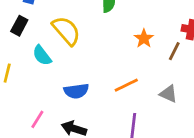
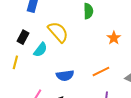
black rectangle: (19, 26) -> (23, 37), moved
cyan semicircle: (42, 55) -> (40, 50), turned -105

